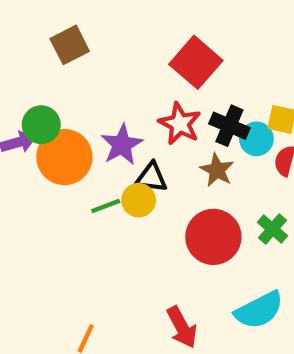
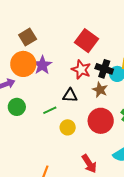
green circle: (41, 125) -> (17, 107), moved
purple star: (122, 145) -> (42, 65), moved
orange circle: (64, 157) -> (23, 64), moved
yellow circle: (139, 200) -> (68, 127), moved

